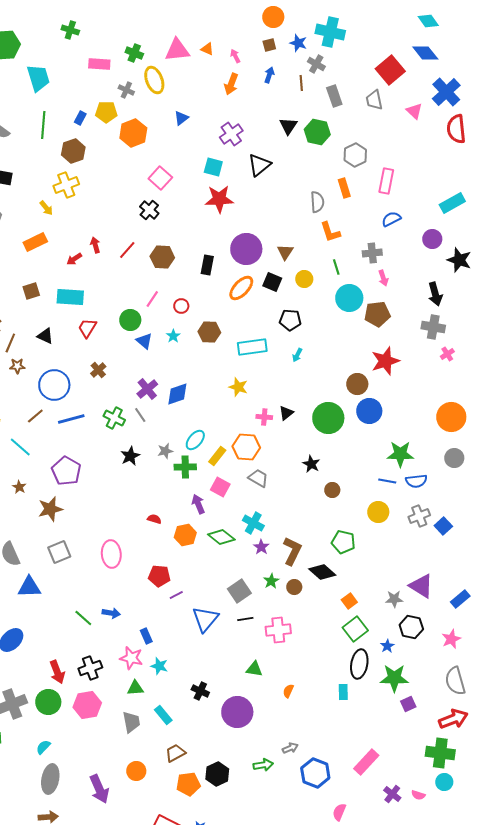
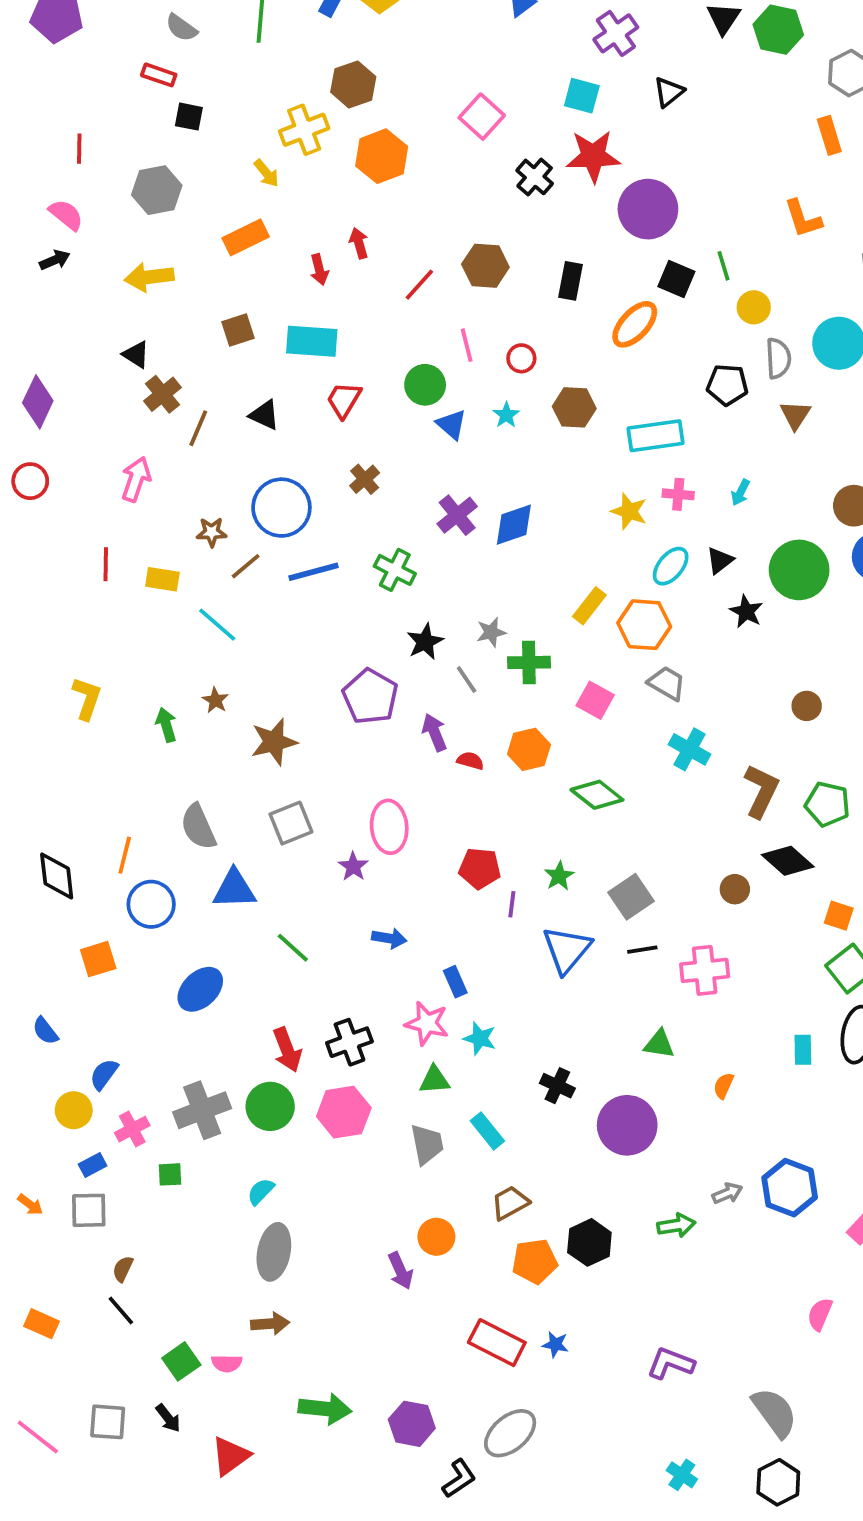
orange hexagon: (133, 133) -> (382, 156), moved
brown hexagon: (73, 151) -> (353, 84), moved
black triangle: (259, 165) -> (669, 92), size x0.7
gray semicircle: (317, 202) -> (778, 358), moved
black cross: (149, 210) -> (535, 177), moved
purple circle: (246, 249) -> (648, 209), moved
red line: (127, 250) -> (419, 285), moved
brown triangle: (285, 252) -> (795, 415), moved
red arrow: (74, 259) -> (319, 270), turned -70
green line: (336, 267) -> (724, 266), moved
black square: (272, 282) -> (676, 279), moved
pink line: (152, 299) -> (467, 345), turned -48
cyan arrow: (297, 355) -> (741, 492), moved
brown star: (17, 366) -> (212, 532), moved
gray line: (140, 415) -> (467, 679), moved
pink cross: (264, 417) -> (678, 494), moved
cyan ellipse: (195, 440) -> (671, 566), moved
yellow rectangle: (217, 456) -> (589, 606), moved
black star: (311, 464) -> (746, 611), moved
purple pentagon: (66, 471) -> (370, 696), moved
purple arrow: (198, 504) -> (434, 732), moved
cyan cross: (253, 523) -> (690, 749), moved
orange hexagon: (185, 535) -> (529, 749), moved
purple star: (261, 547) -> (353, 866), moved
brown L-shape: (292, 551) -> (761, 791), moved
green star: (271, 581) -> (559, 876), moved
purple line: (176, 595) -> (512, 904), turned -56
orange square: (349, 601) -> (839, 916), turned -35
green line: (83, 618) -> (293, 948), moved
cyan rectangle: (343, 692) -> (803, 1050), moved
blue hexagon: (315, 773) -> (790, 1188), moved
purple arrow: (99, 789) -> (400, 1271), moved, size x0.7

